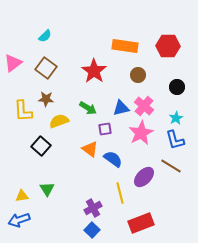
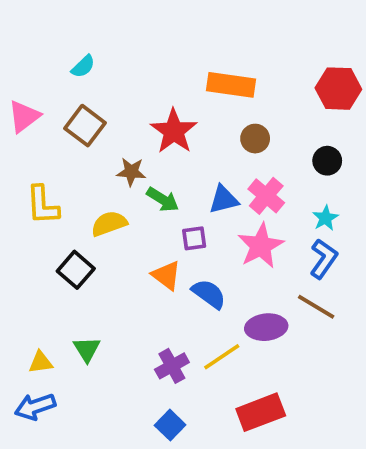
red hexagon: (168, 46) -> (338, 89), moved
brown star: (46, 99) -> (131, 172), moved
blue L-shape: (175, 140) -> (324, 259), turned -130
purple ellipse: (144, 177) -> (266, 327), turned 40
yellow line: (120, 193) -> (222, 357), turned 70
purple cross: (93, 208) -> (172, 366), moved

